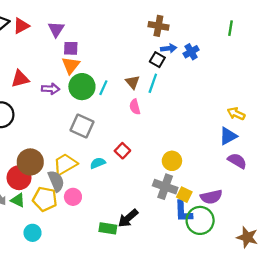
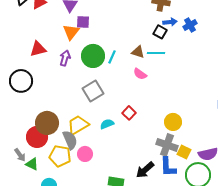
orange triangle: (71, 65) -> (71, 32), moved
brown triangle: (133, 82) -> (138, 52), turned -32
cyan line: (153, 83) -> (156, 53), turned 72
purple arrow: (50, 89) -> (65, 58), turned -77
pink semicircle: (135, 107) -> (140, 74), turned -40
gray square: (82, 126) -> (93, 91), turned 35
green triangle: (18, 200) -> (32, 164), moved
blue L-shape: (183, 211) -> (168, 167), moved
black arrow: (128, 218) -> (145, 170), moved

